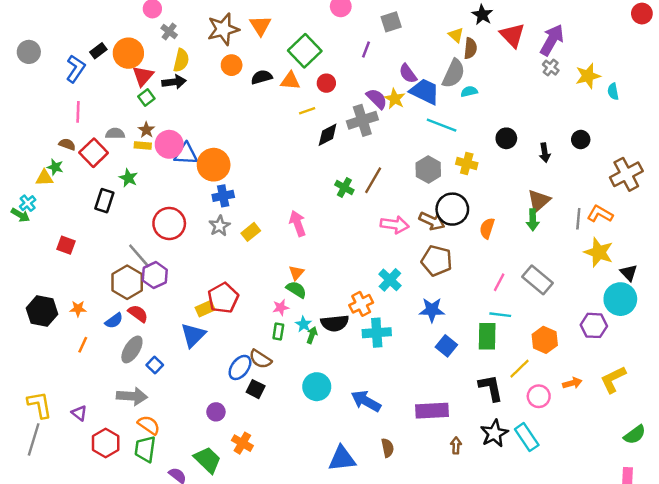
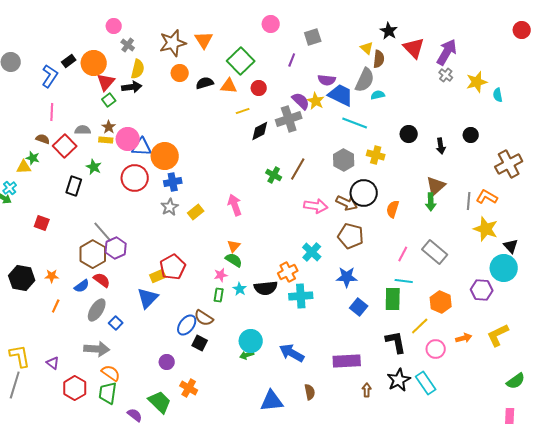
purple semicircle: (408, 74) -> (327, 80), turned -48
red circle: (169, 223) -> (135, 178), moved
green arrow: (312, 335) -> (247, 355), moved, turned -128

